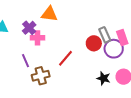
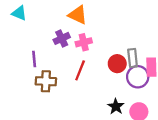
purple cross: (29, 28) -> (62, 38), moved
pink cross: (38, 38) -> (84, 42), moved, turned -32
red line: (66, 58) -> (80, 70), turned -36

